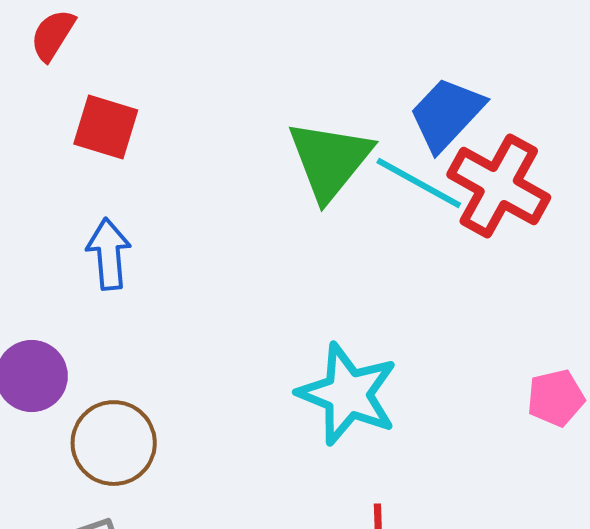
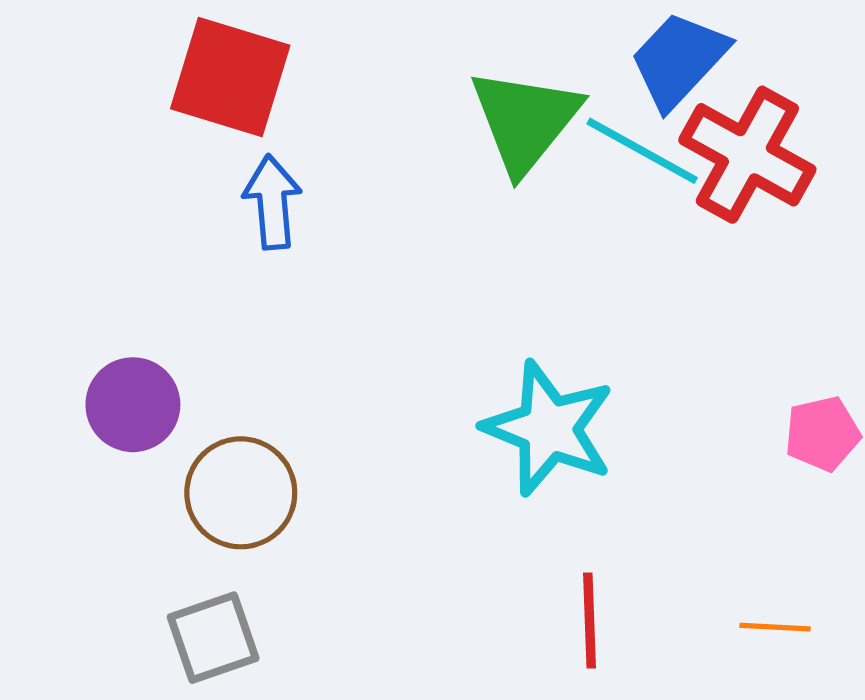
red square: (106, 127) -> (230, 77), size x1.4
blue arrow: (109, 254) -> (272, 202), moved

